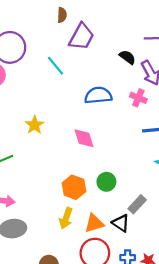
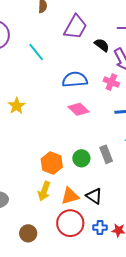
purple trapezoid: (82, 37) -> (75, 27), moved
pink diamond: (84, 138) -> (78, 109), moved, turned -30
gray rectangle: (137, 204) -> (106, 154), moved, turned -66

